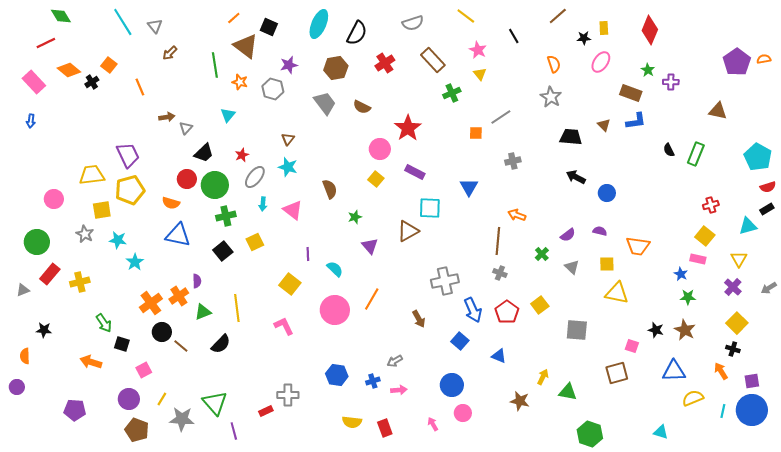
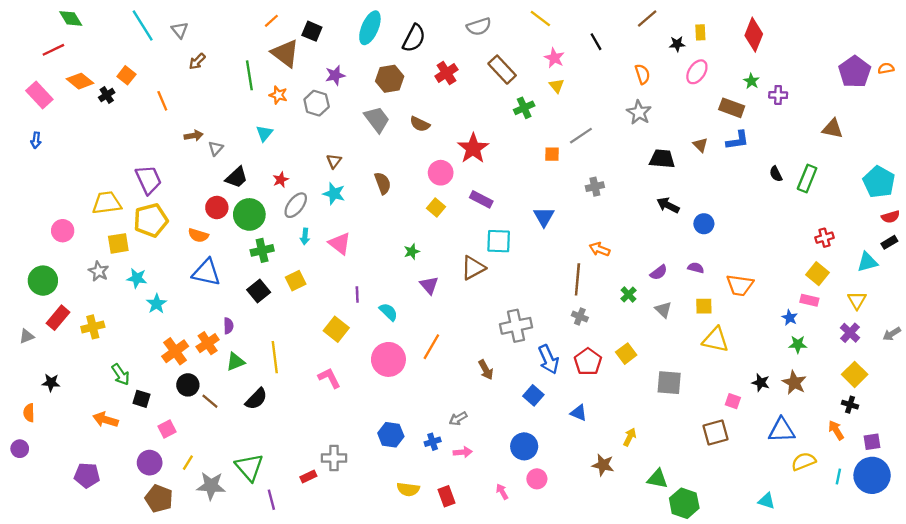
brown semicircle: (330, 189) -> (383, 183), moved
green triangle: (568, 392) -> (657, 479), moved

